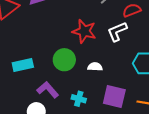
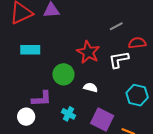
cyan rectangle: (23, 65) -> (30, 50), moved
purple L-shape: (48, 90) -> (42, 99), turned 115

